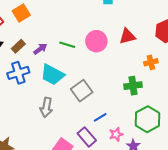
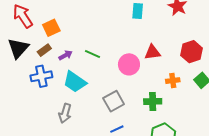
orange square: (21, 13) -> (51, 28), moved
pink circle: (96, 41) -> (129, 64), moved
gray square: (82, 91) -> (114, 101), moved

